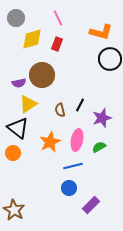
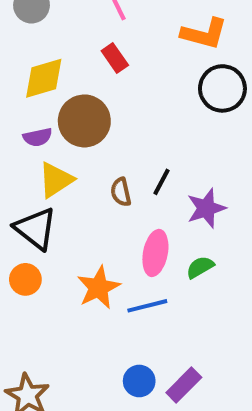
yellow diamond: (32, 39) -> (44, 78), moved
red rectangle: (57, 44) -> (115, 58), turned -56
orange star: (50, 142) -> (99, 288), moved
blue circle: (69, 188) -> (139, 381), moved

